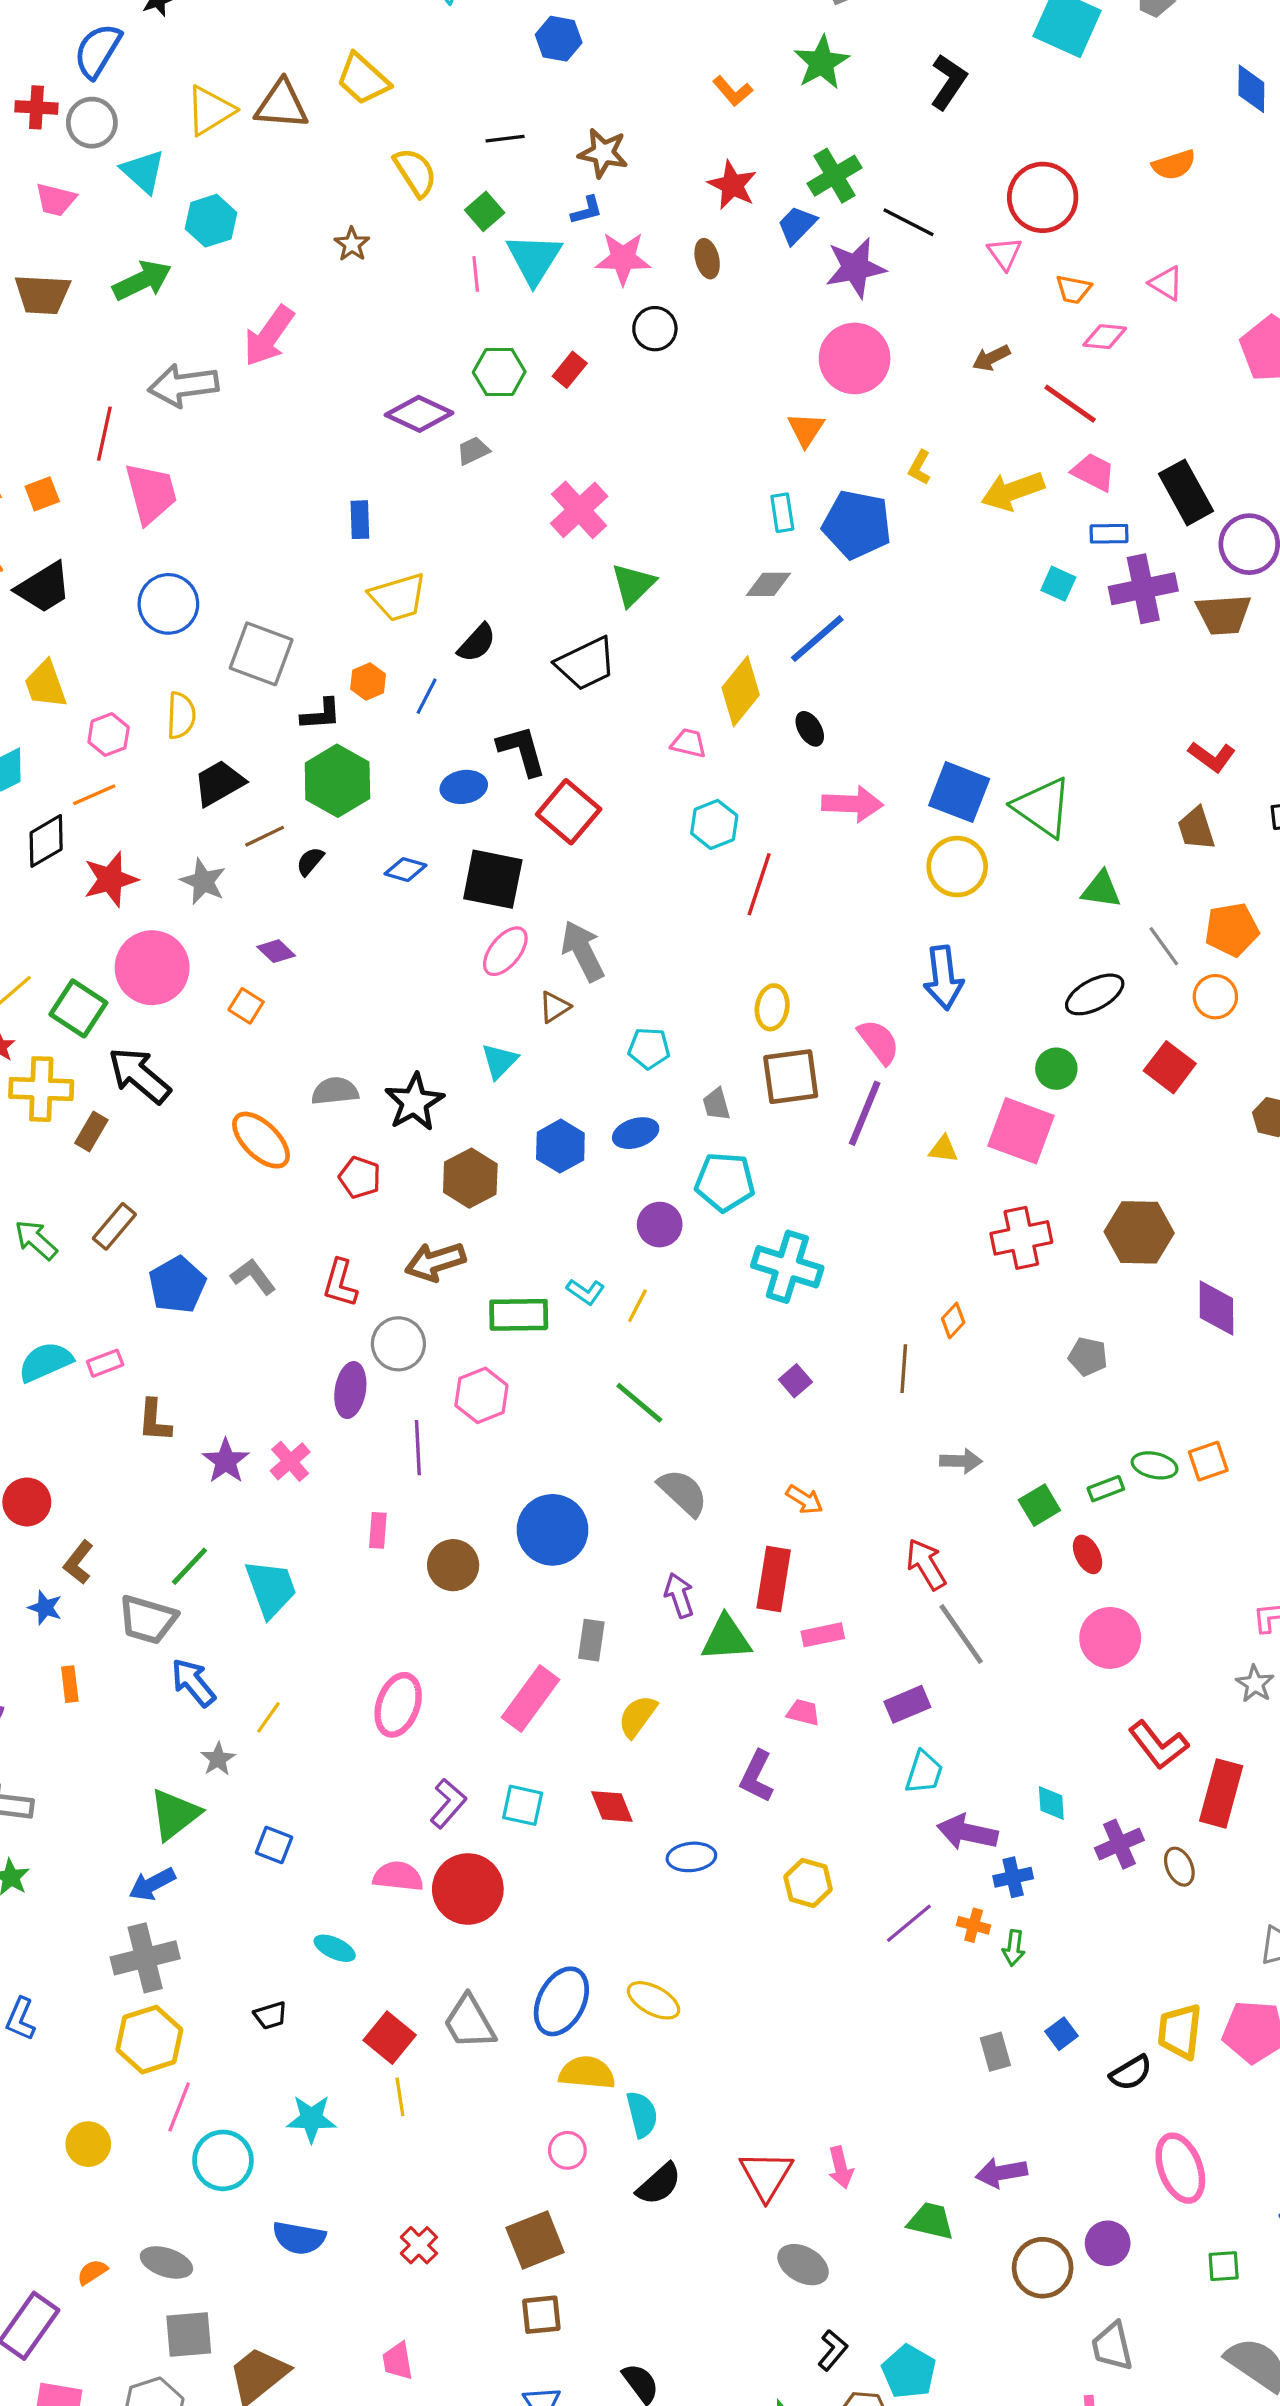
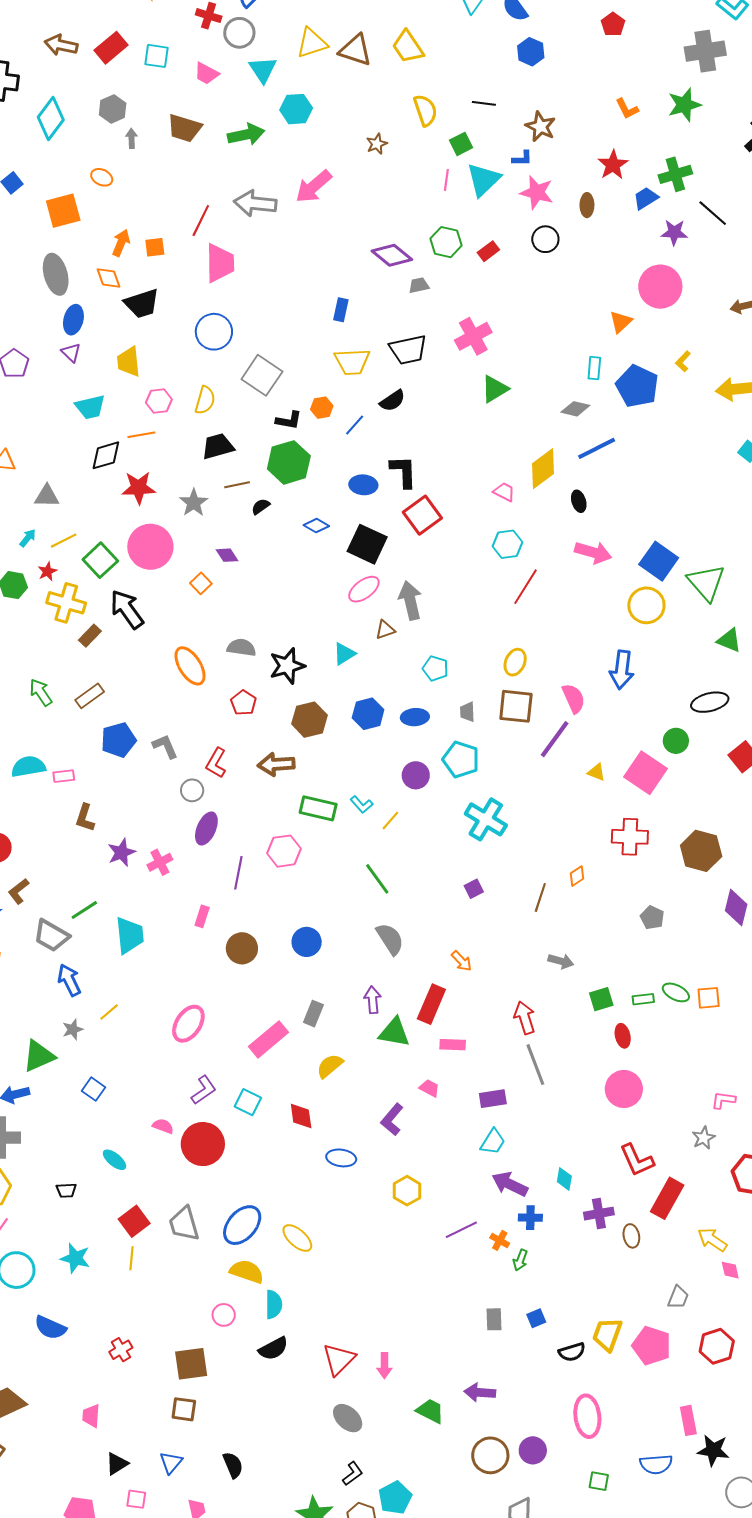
purple star: (855, 268) -> (674, 232), size x0.7
black trapezoid: (586, 664) -> (408, 350), moved
gray circle: (398, 1344) -> (192, 790), moved, size x0.7
blue circle: (553, 1530) -> (307, 942), size x0.7
pink semicircle: (398, 1876) -> (163, 1126), size x0.7

